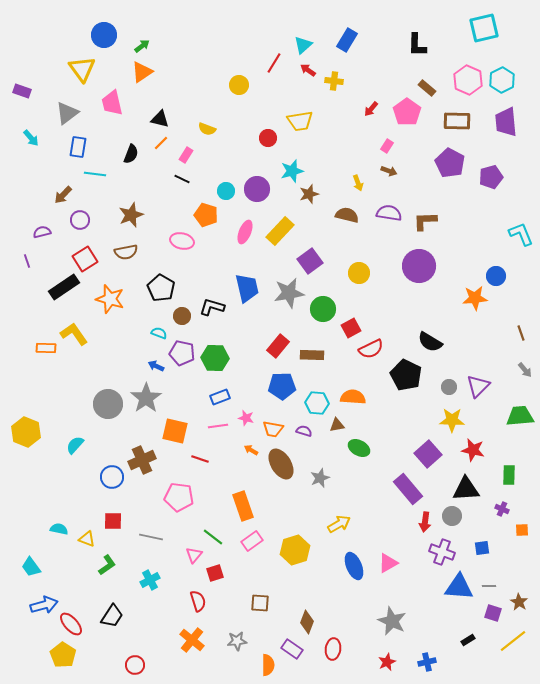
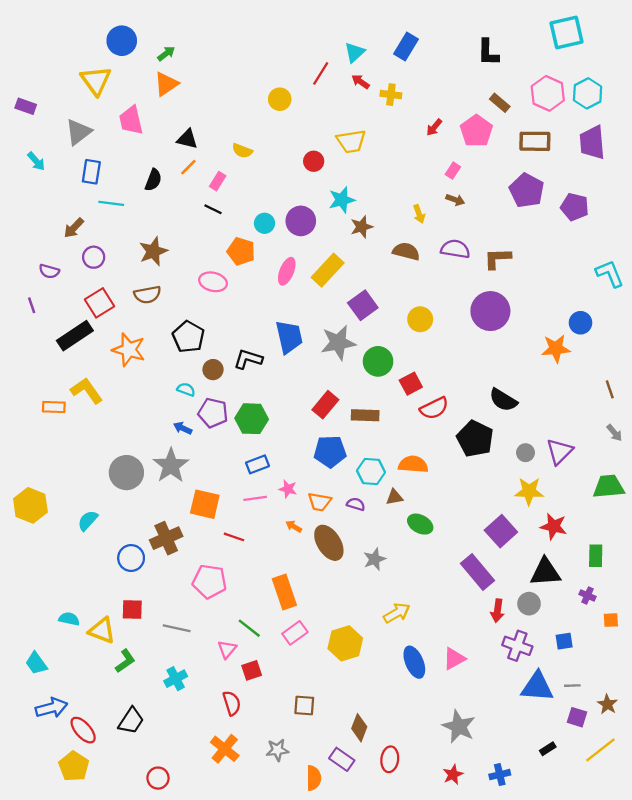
purple pentagon: (491, 177) -> (575, 207), turned 30
purple semicircle: (42, 232) -> (49, 271), turned -150
yellow triangle: (87, 539) -> (102, 631), size x1.4

